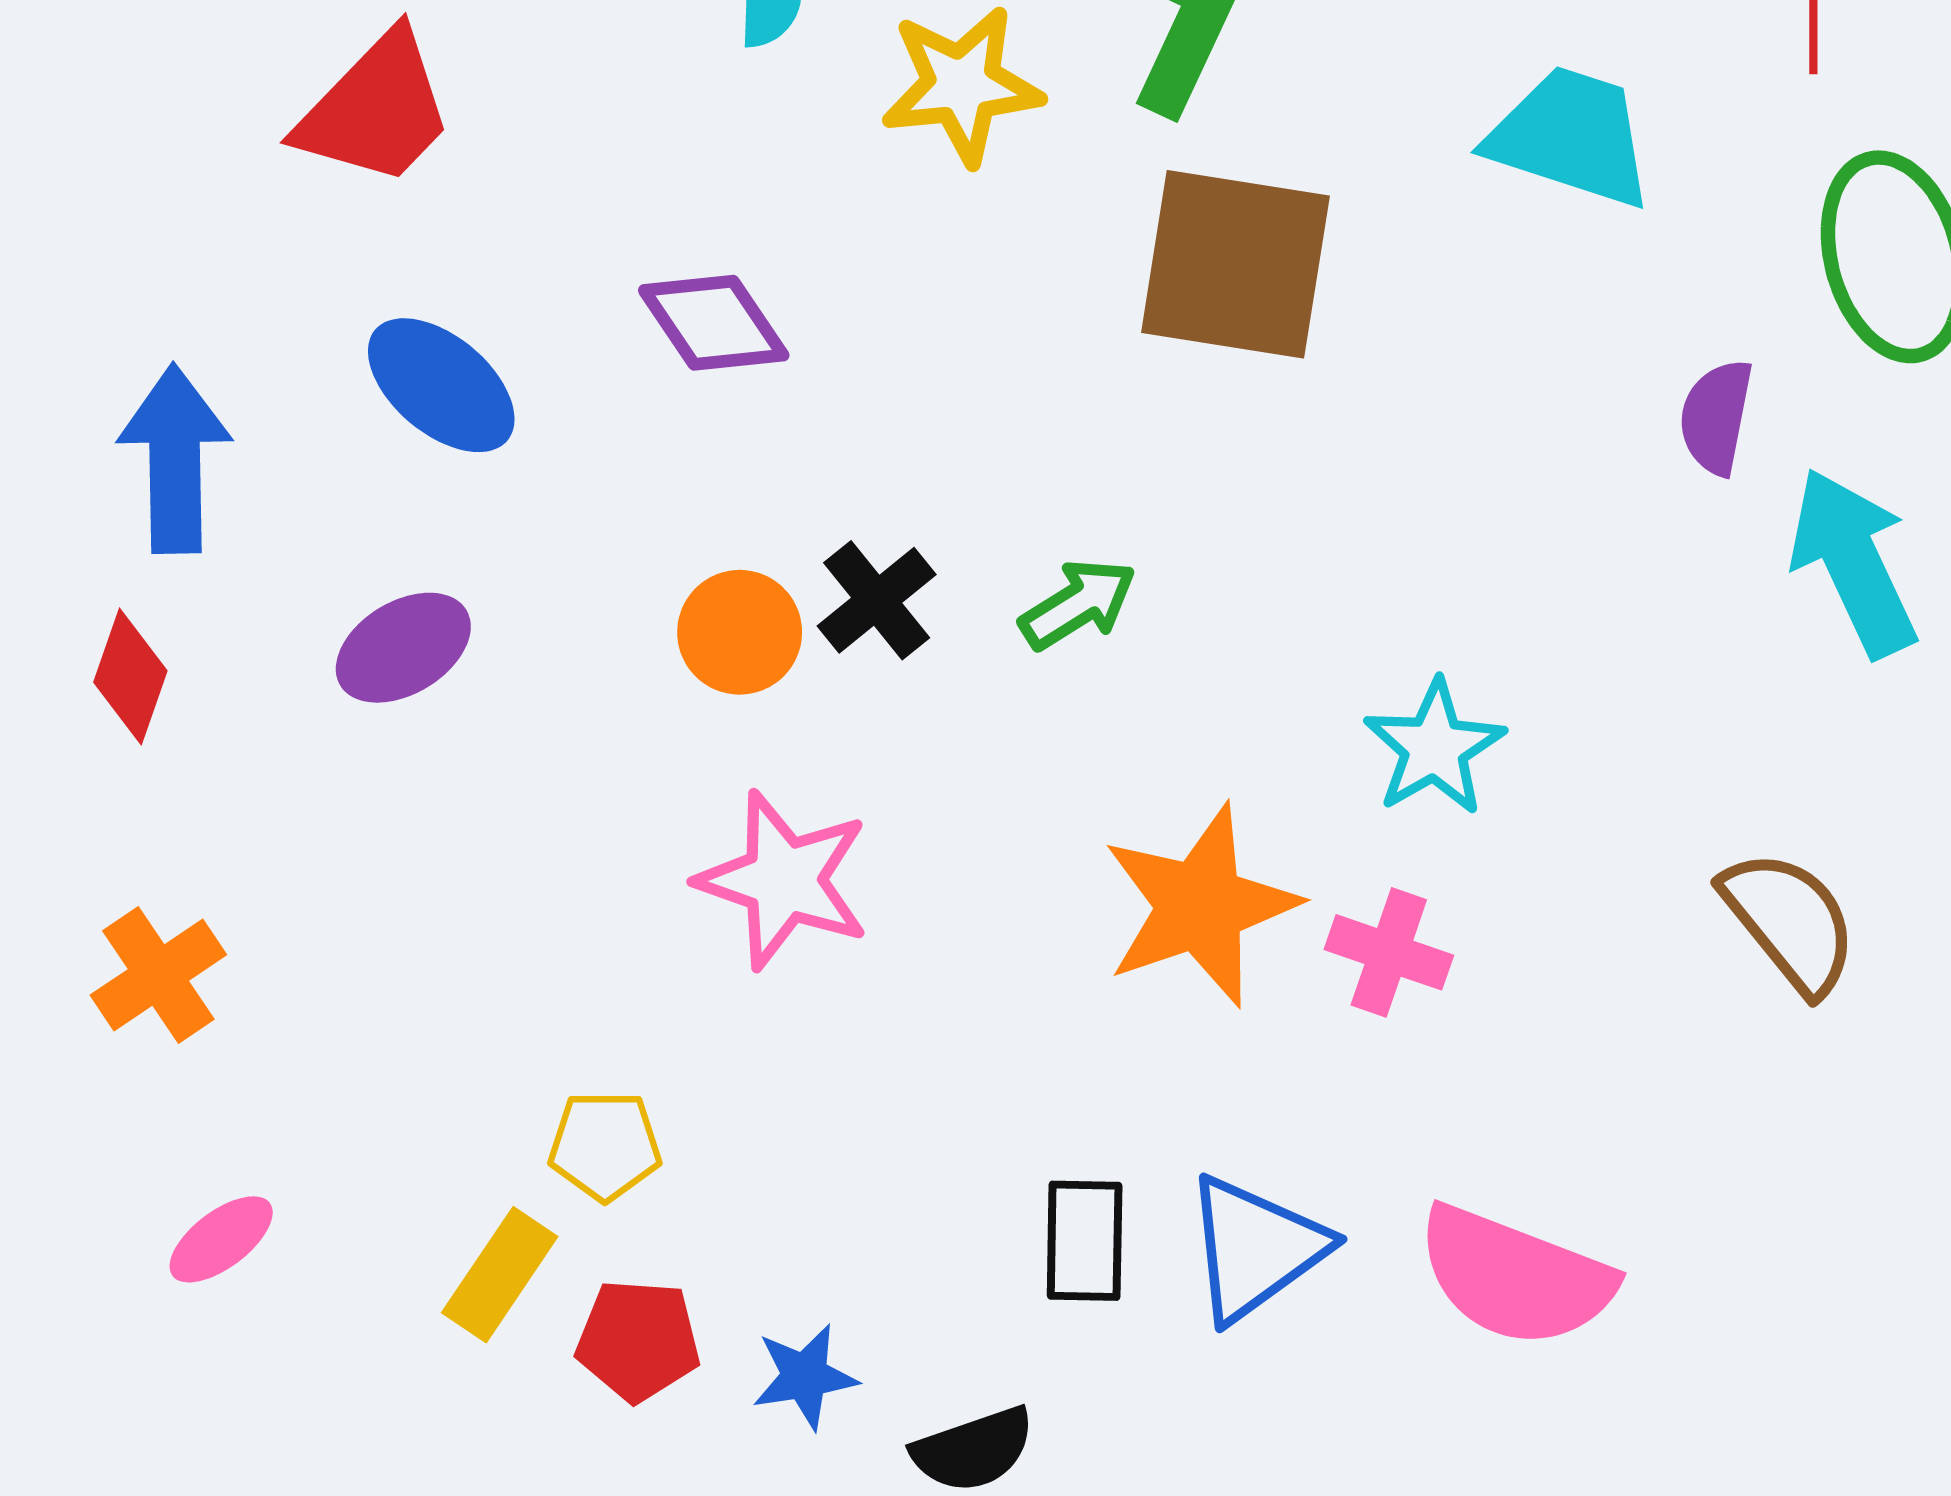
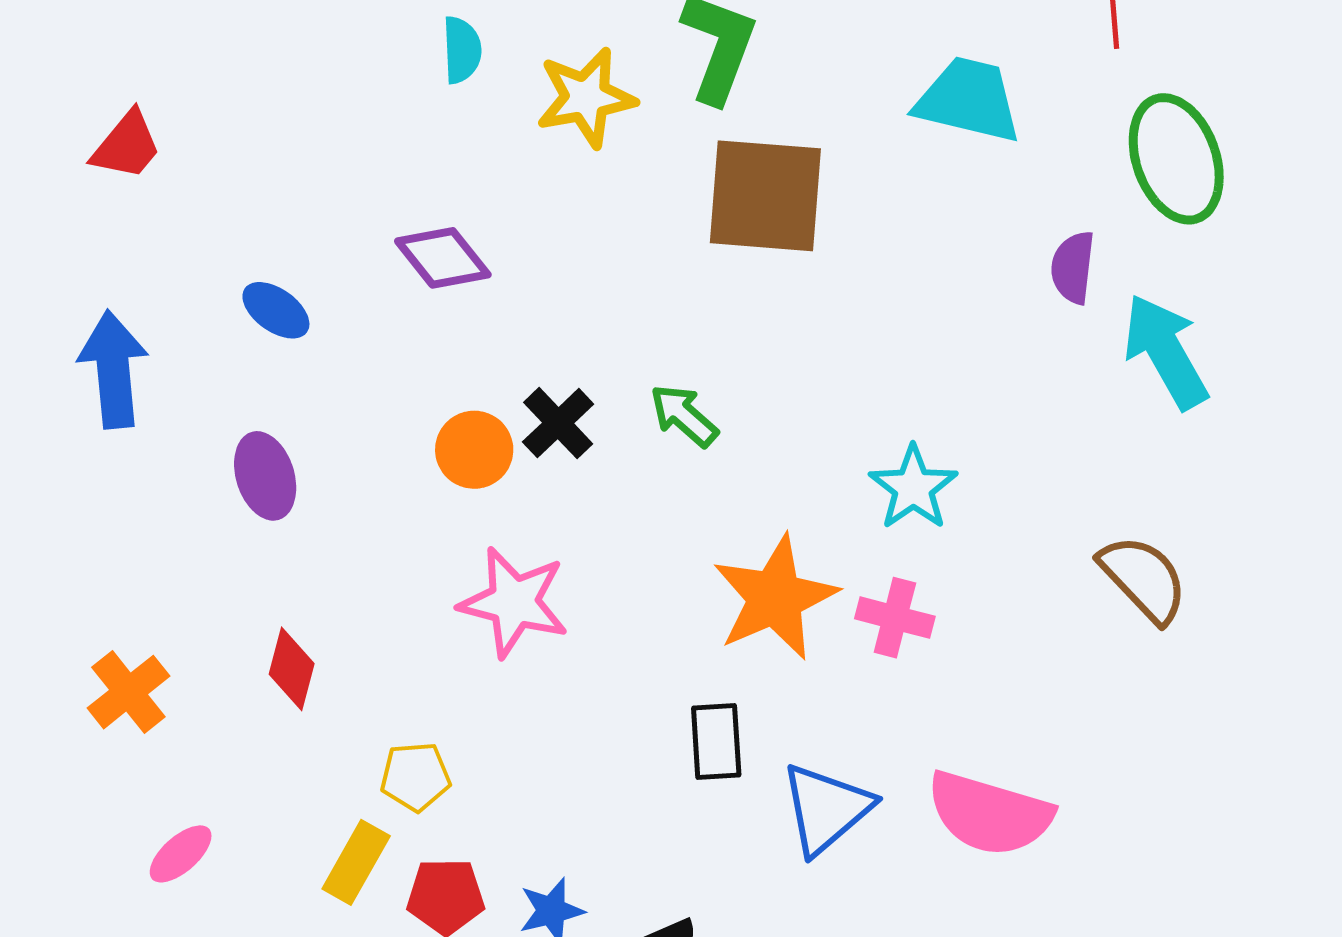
red trapezoid: (376, 109) -> (127, 146), moved, size x0.7
blue ellipse: (441, 385) -> (276, 310), size x0.7
green arrow: (1078, 604) -> (684, 416), turned -102
purple ellipse: (403, 648) -> (265, 476), turned -72
red diamond: (130, 677) -> (292, 669), moved
black rectangle: (1085, 1241) -> (716, 741), moved

